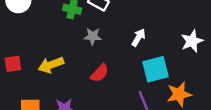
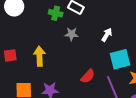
yellow arrow: (51, 65) -> (39, 56), turned 108
red semicircle: (100, 73) -> (88, 76), moved

